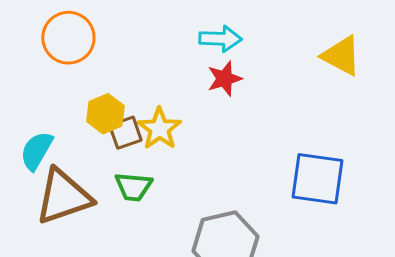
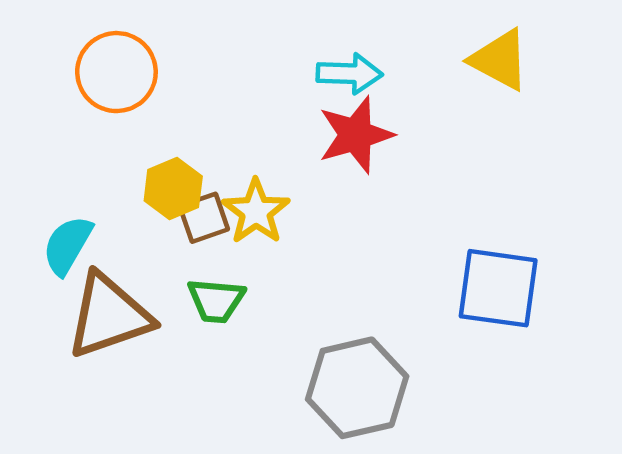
yellow triangle: (341, 56) -> (500, 60), moved
red star: (224, 79) -> (356, 135), size x1.4

